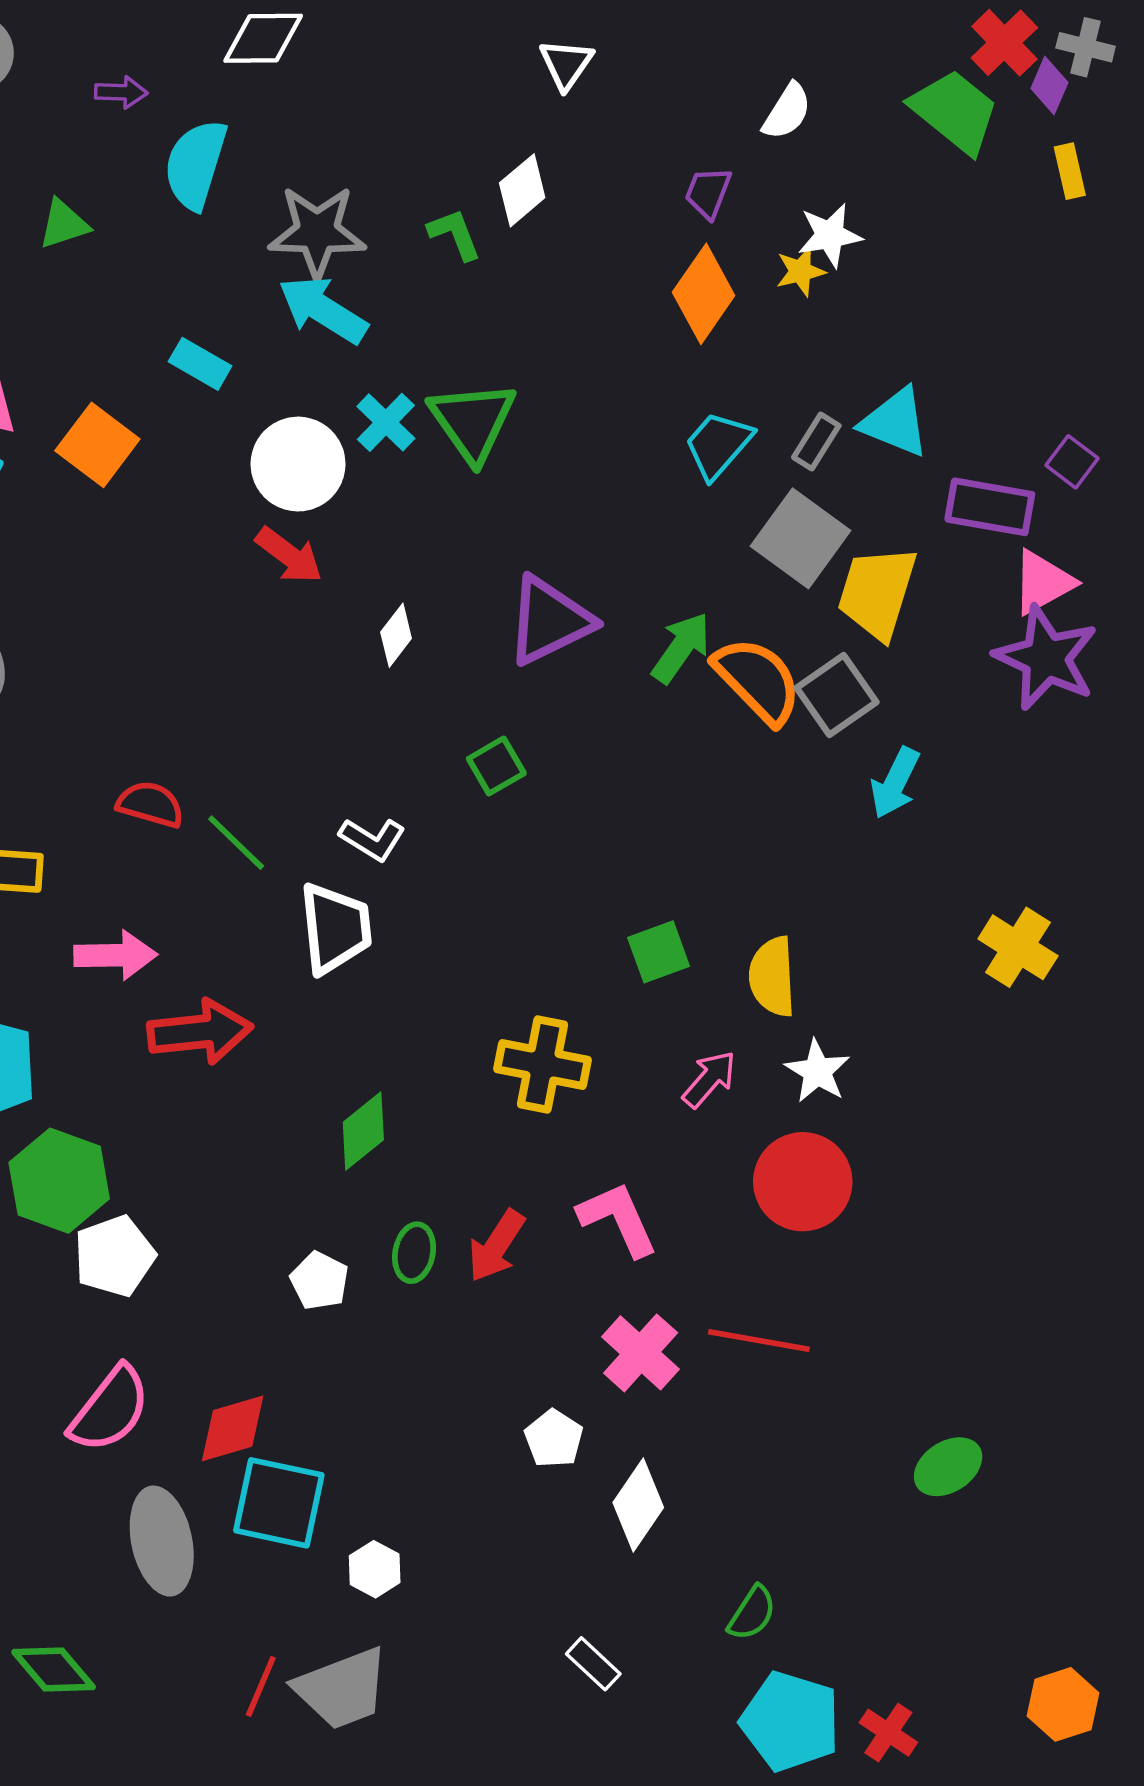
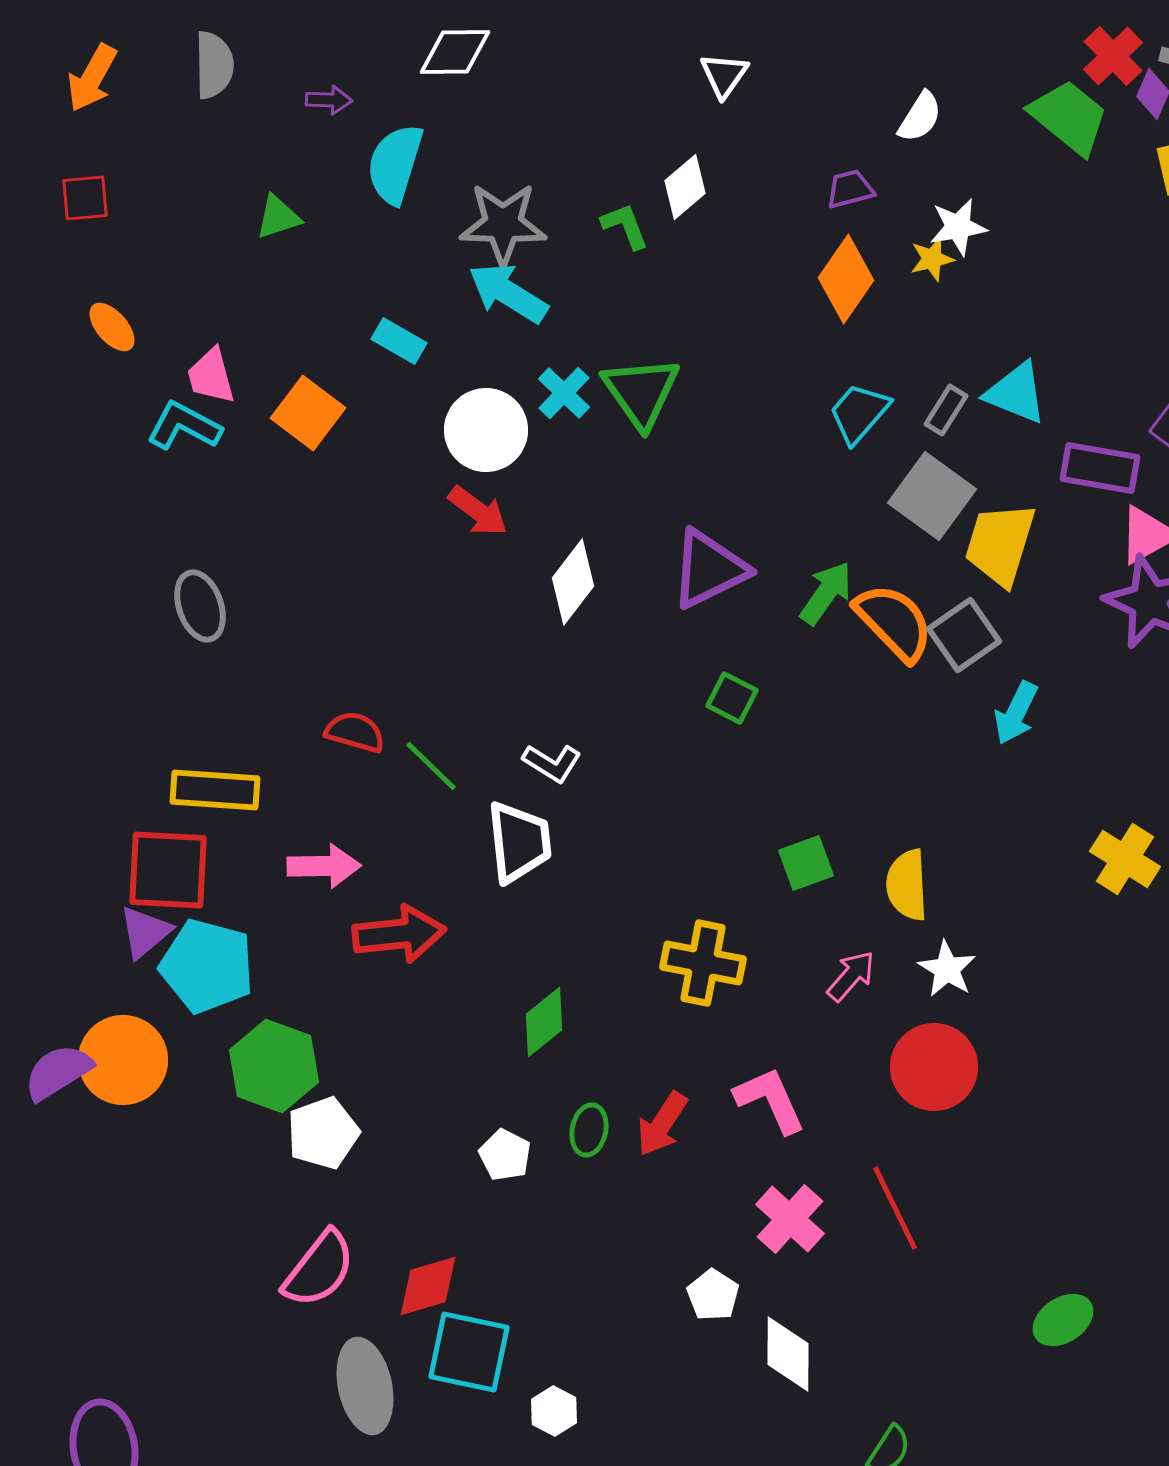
purple trapezoid: (708, 193) -> (850, 189), turned 54
white diamond: (396, 635) -> (573, 582), size x1.5
green square: (496, 766) -> (732, 698), moved, turned -33
red line: (759, 1341) -> (895, 1208), turned 54
white diamond: (638, 1505) -> (788, 1354), turned -34

